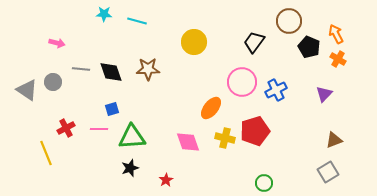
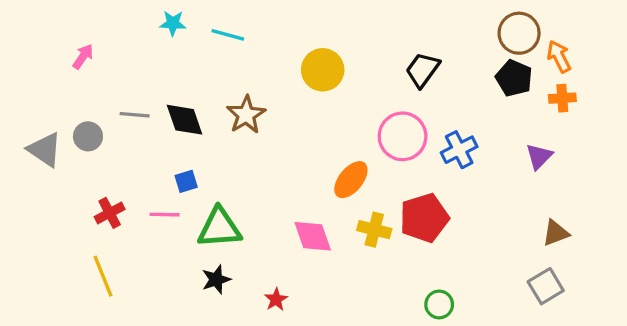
brown circle: (289, 21) -> (519, 33), moved
pink arrow: (57, 43) -> (83, 56), moved, turned -70
orange cross: (338, 59) -> (562, 98), turned -35
brown star: (148, 69) -> (246, 115), turned -30
yellow line: (46, 153) -> (103, 276), moved

